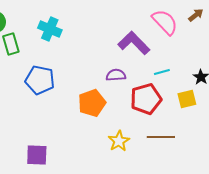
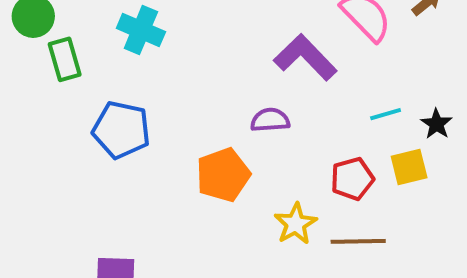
cyan line: (162, 72) -> (386, 114), moved
red pentagon: (146, 99) -> (352, 179), moved, size x0.7
yellow star: (119, 141) -> (296, 224), moved

